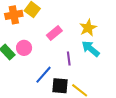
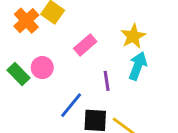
orange cross: (14, 15) -> (26, 21), turned -30
cyan arrow: (91, 49) -> (138, 66), turned 72

